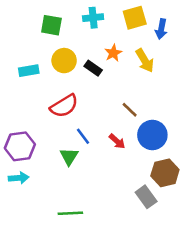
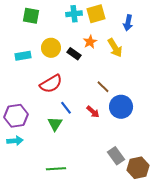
yellow square: (135, 18) -> (96, 14), moved
green square: (51, 25) -> (31, 16), moved
brown hexagon: (165, 173) -> (138, 168), moved

